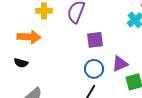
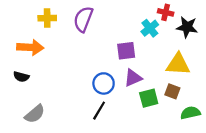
purple square: (95, 40) -> (126, 51), moved

